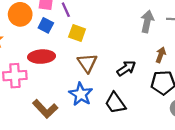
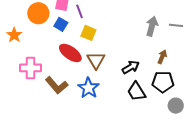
red ellipse: (42, 57) -> (70, 53), moved, turned 35
black trapezoid: (115, 103) -> (136, 91), moved
brown L-shape: (45, 109) -> (57, 85), moved

